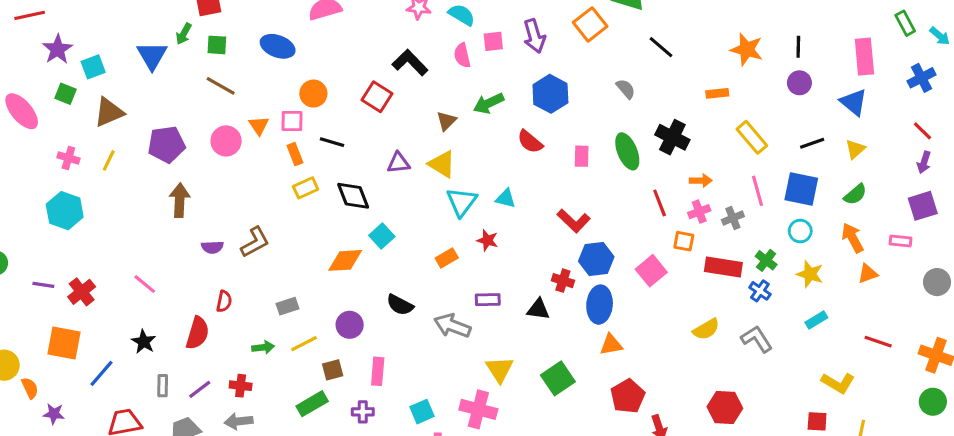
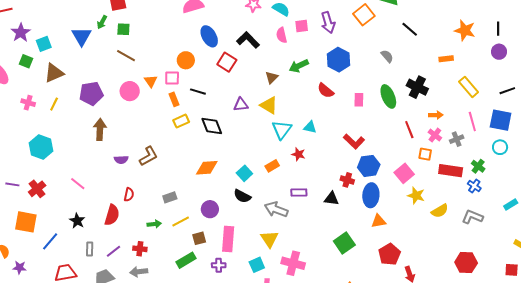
blue ellipse: (278, 46) -> (209, 36), moved, turned 40
cyan hexagon: (65, 211) -> (41, 147), moved
pink cross: (699, 212) -> (435, 135), turned -32
cyan square: (382, 236) -> (244, 173), moved
yellow star: (810, 274) -> (416, 196), moved
gray L-shape: (757, 339) -> (472, 217), turned -35
yellow triangle: (499, 369) -> (269, 239), moved
pink rectangle: (378, 371) -> (228, 239), size x1.4
red hexagon: (725, 407) -> (466, 263), moved

